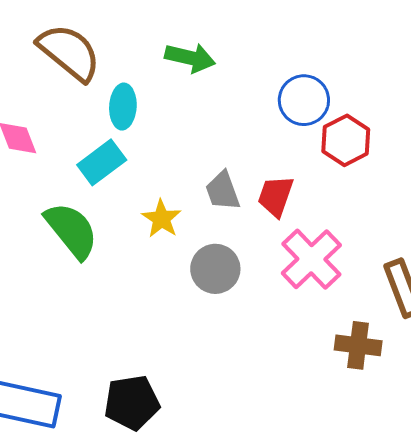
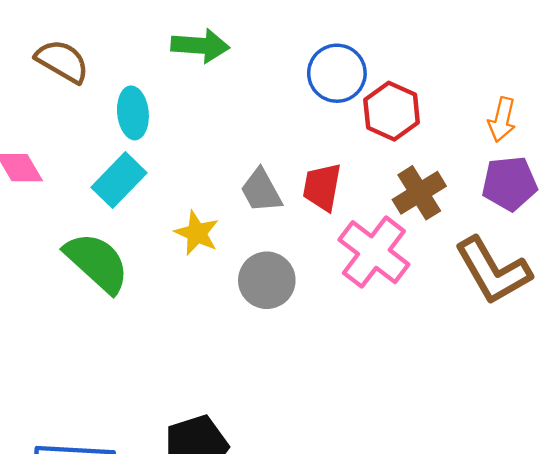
brown semicircle: (69, 52) -> (62, 61), size x0.7
brown cross: (358, 345) -> (419, 193), moved, turned -30

